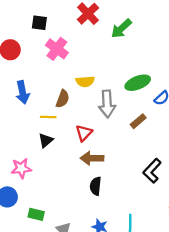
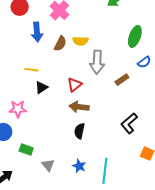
green ellipse: (138, 83) -> (135, 36), moved, turned -55
blue arrow: (23, 92) -> (37, 32), moved
brown semicircle: (63, 99) -> (60, 44), moved
yellow line: (48, 117) -> (31, 70), moved

